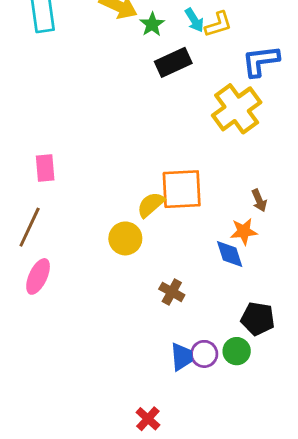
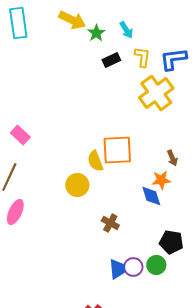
yellow L-shape: (218, 24) -> (142, 57), moved, turned -65
black rectangle: (173, 62) -> (111, 60), size x0.7
pink rectangle: (45, 168) -> (20, 135), turned -42
yellow semicircle: (151, 205) -> (95, 161), turned -70

